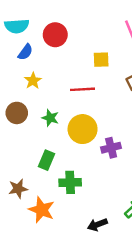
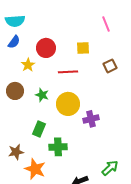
red circle: (55, 35) -> (46, 48), moved
blue semicircle: (25, 52) -> (14, 42), moved

